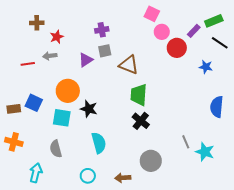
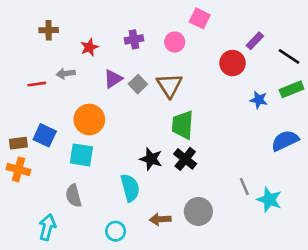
green rectangle: (214, 21) -> (292, 89), moved
pink circle: (162, 32) -> (175, 42), moved
red star: (57, 37) -> (89, 47), moved
gray square: (105, 51) -> (138, 84), moved, turned -32
brown triangle: (129, 65) -> (169, 85), turned 35
blue star: (206, 67) -> (259, 100), moved
blue semicircle: (217, 107) -> (285, 141), turned 60
black star: (89, 109) -> (151, 159), moved
orange cross: (14, 142) -> (18, 169), moved
brown arrow: (123, 178) -> (160, 219), moved

